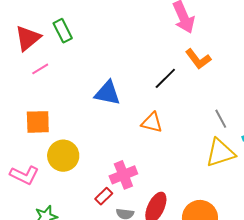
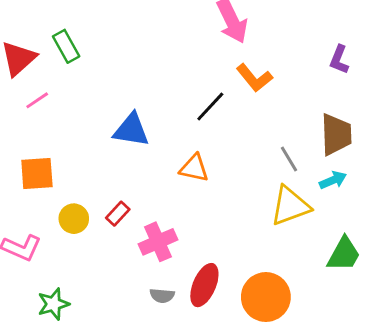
yellow circle: (63, 156) -> (74, 219), size x0.7
red rectangle: (104, 196) -> (118, 214), moved

